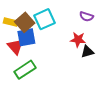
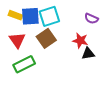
brown square: (25, 22) -> (46, 38), moved
blue square: (26, 37) -> (30, 16), moved

